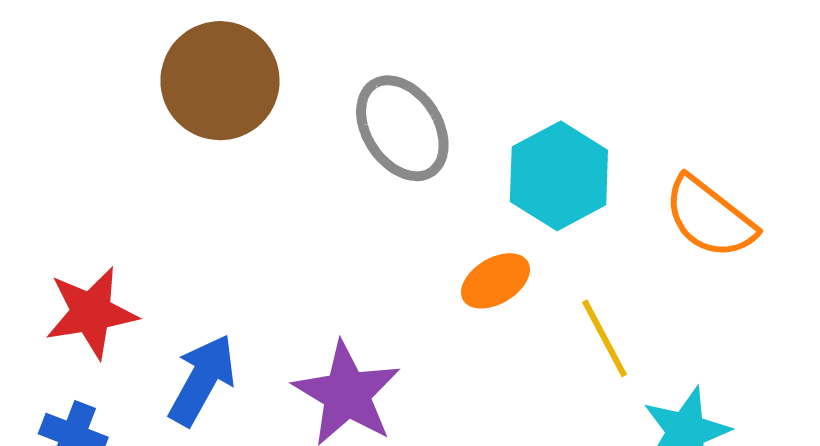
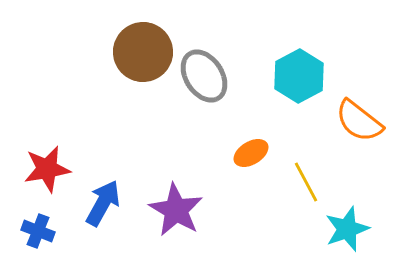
brown circle: (220, 81) -> (143, 52), moved
cyan hexagon: (559, 176) -> (299, 76), moved

